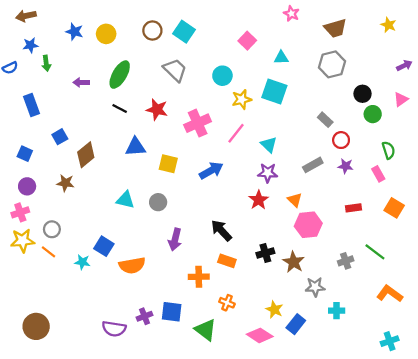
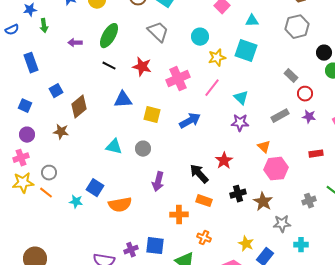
red star: (259, 200) -> (224, 161), moved

